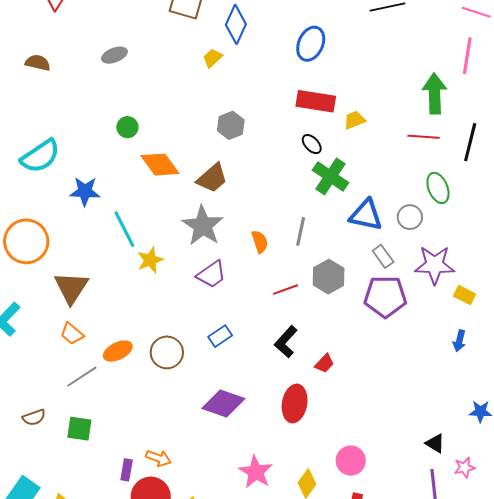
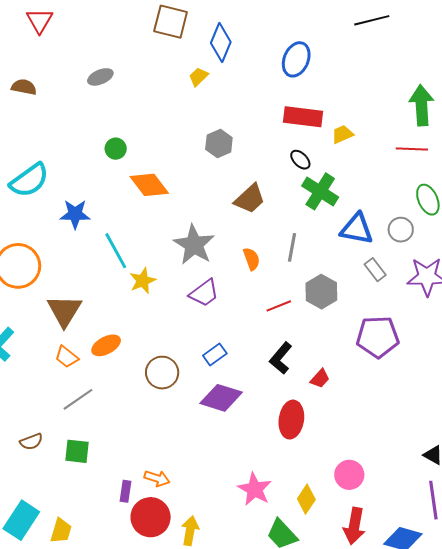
brown trapezoid: (212, 178) -> (250, 199), moved
purple pentagon: (385, 297) -> (378, 337), moved
orange ellipse: (118, 351) -> (106, 345), moved
purple diamond: (223, 404) -> (221, 398), moved

